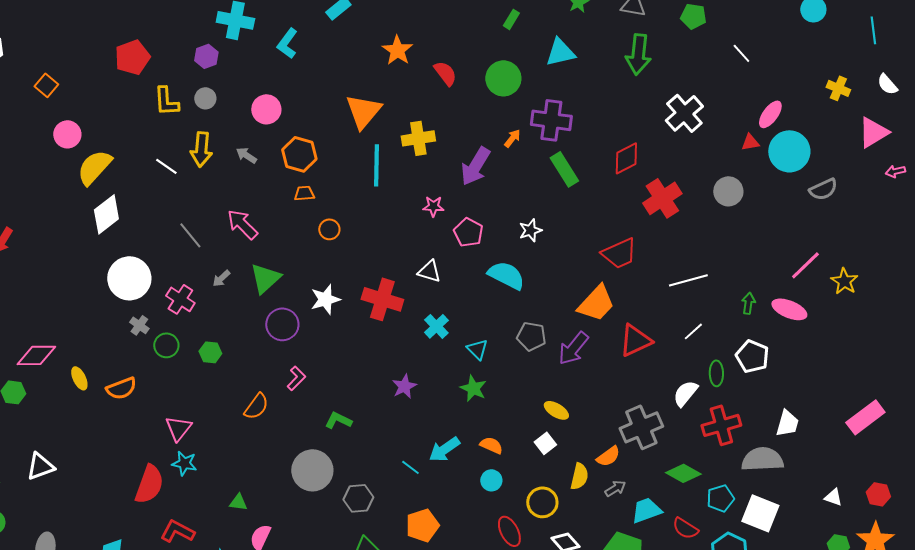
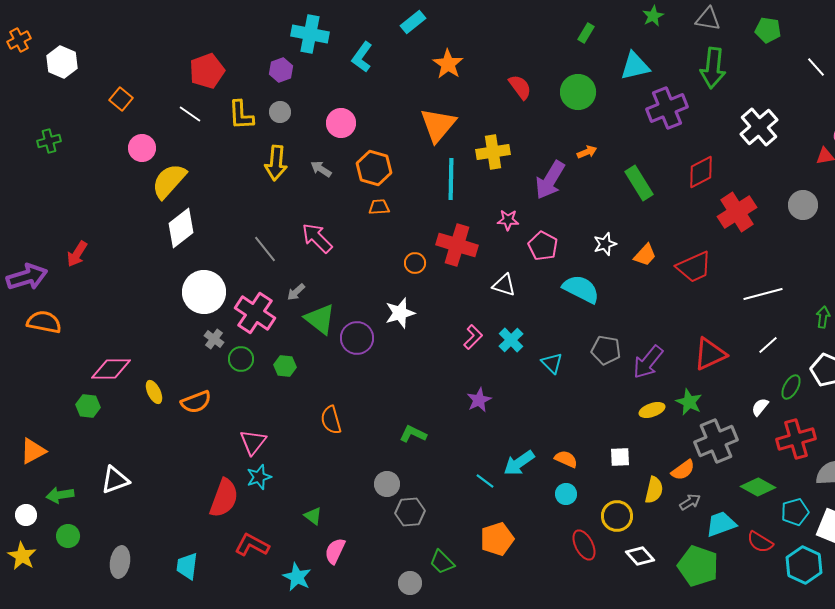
orange star: (397, 50) -> (448, 64), moved
purple cross: (551, 120) -> (667, 108), moved, turned -30
orange arrow: (512, 138) -> (587, 152), turned 30
white line: (166, 166) -> (190, 114), moved
orange circle: (329, 229) -> (415, 263), moved
green triangle: (265, 278) -> (320, 319), moved, turned -40
pink cross: (180, 299) -> (255, 313), size x1.4
red cross: (382, 299) -> (457, 245), moved
orange trapezoid: (596, 303) -> (645, 255), moved, size x0.6
green ellipse: (716, 373) -> (791, 387), turned 30
pink L-shape: (296, 378) -> (473, 337), moved
green star: (473, 388) -> (689, 402), moved
white semicircle: (685, 393) -> (760, 407), size x0.7
orange semicircle: (256, 406) -> (331, 420), turned 128
yellow ellipse: (556, 410) -> (652, 410), moved, turned -50
white square: (545, 443) -> (620, 457), turned 35
cyan star: (184, 463) -> (259, 477), turned -30
gray circle: (312, 470) -> (387, 484), size x0.6
gray hexagon: (358, 498) -> (410, 512), moved
green triangle: (238, 502) -> (313, 516), turned 30

